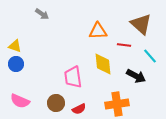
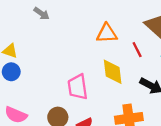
red line: (124, 45) -> (137, 50), turned 56

